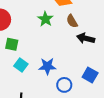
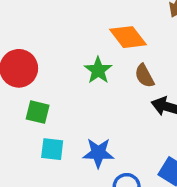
cyan square: (21, 65) -> (52, 149), turned -32

